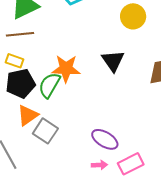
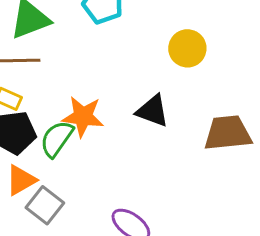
black triangle: (113, 61) -> (153, 111), turned -40

